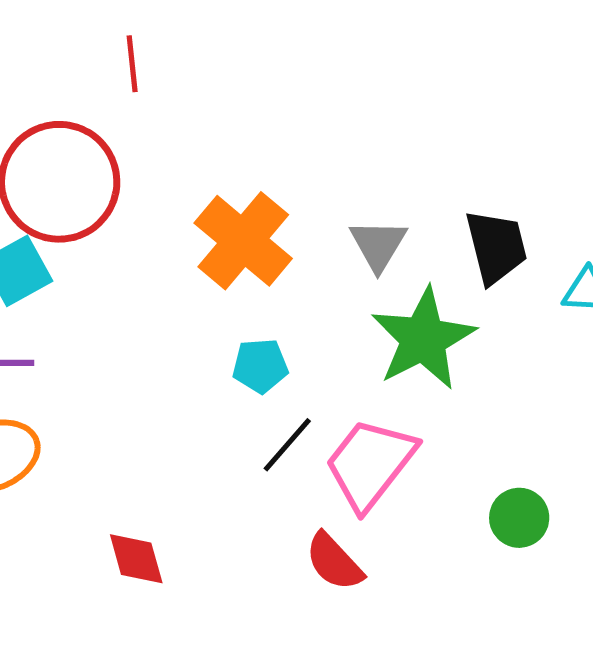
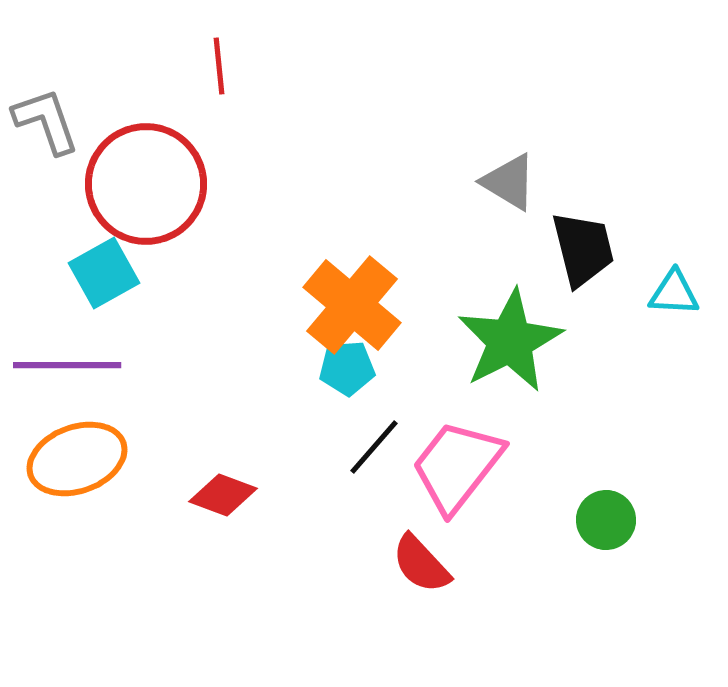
orange cross: (243, 241) -> (352, 305), moved
gray triangle: (378, 245) -> (509, 182), moved, turned -30
red diamond: (136, 559) -> (223, 495), moved, turned -54

